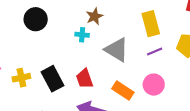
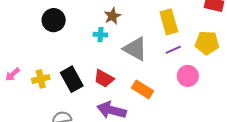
red trapezoid: (84, 79) -> (104, 79), turned -40
pink circle: (154, 85) -> (188, 76), moved

